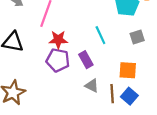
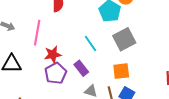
gray square: (137, 37) -> (124, 39), size x1.6
purple pentagon: (58, 60) -> (56, 73), turned -30

